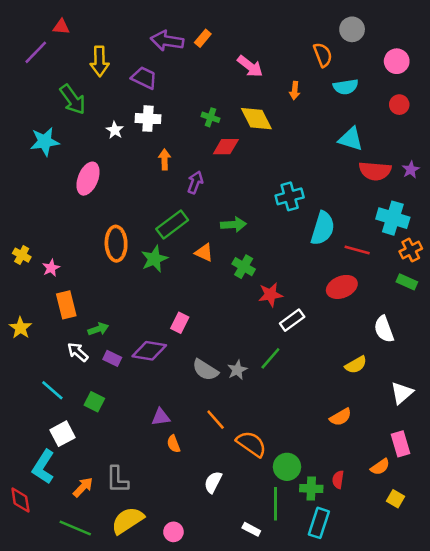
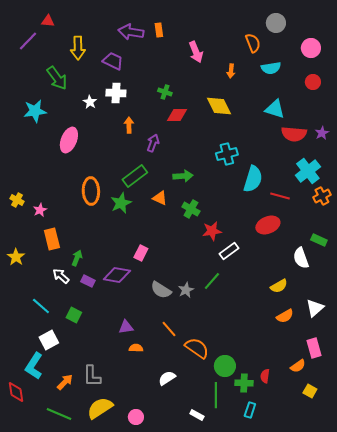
orange rectangle: (203, 38) -> (159, 30), turned -48
pink arrow: (250, 66) -> (196, 52), turned 30
yellow diamond: (256, 119) -> (219, 106), moved
cyan cross: (393, 218) -> (308, 171), turned 35
green rectangle: (407, 282) -> (319, 240), moved
green arrow: (98, 329) -> (77, 258), turned -49
orange semicircle: (341, 417) -> (285, 316), moved
orange semicircle: (173, 444) -> (136, 348), turned 112
white semicircle: (213, 482) -> (167, 378), turned 30
cyan rectangle: (319, 523) -> (250, 410), size x0.7

